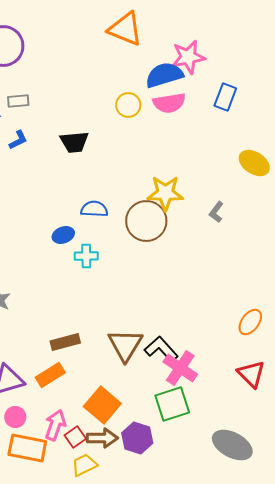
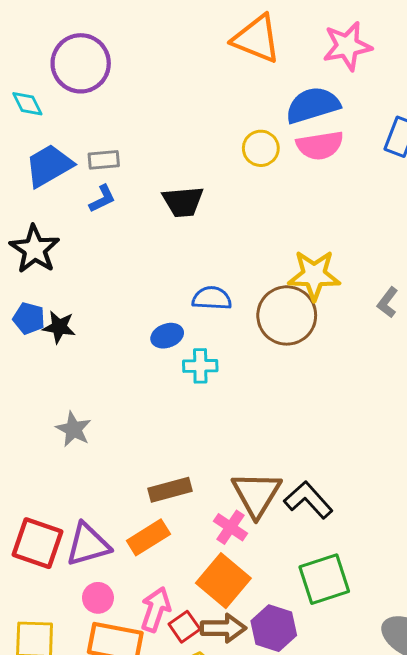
pink star: (188, 57) -> (347, 46), moved
gray rectangle: (18, 101) -> (104, 160), moved
pink cross: (180, 368) -> (231, 527), moved, size x0.7

